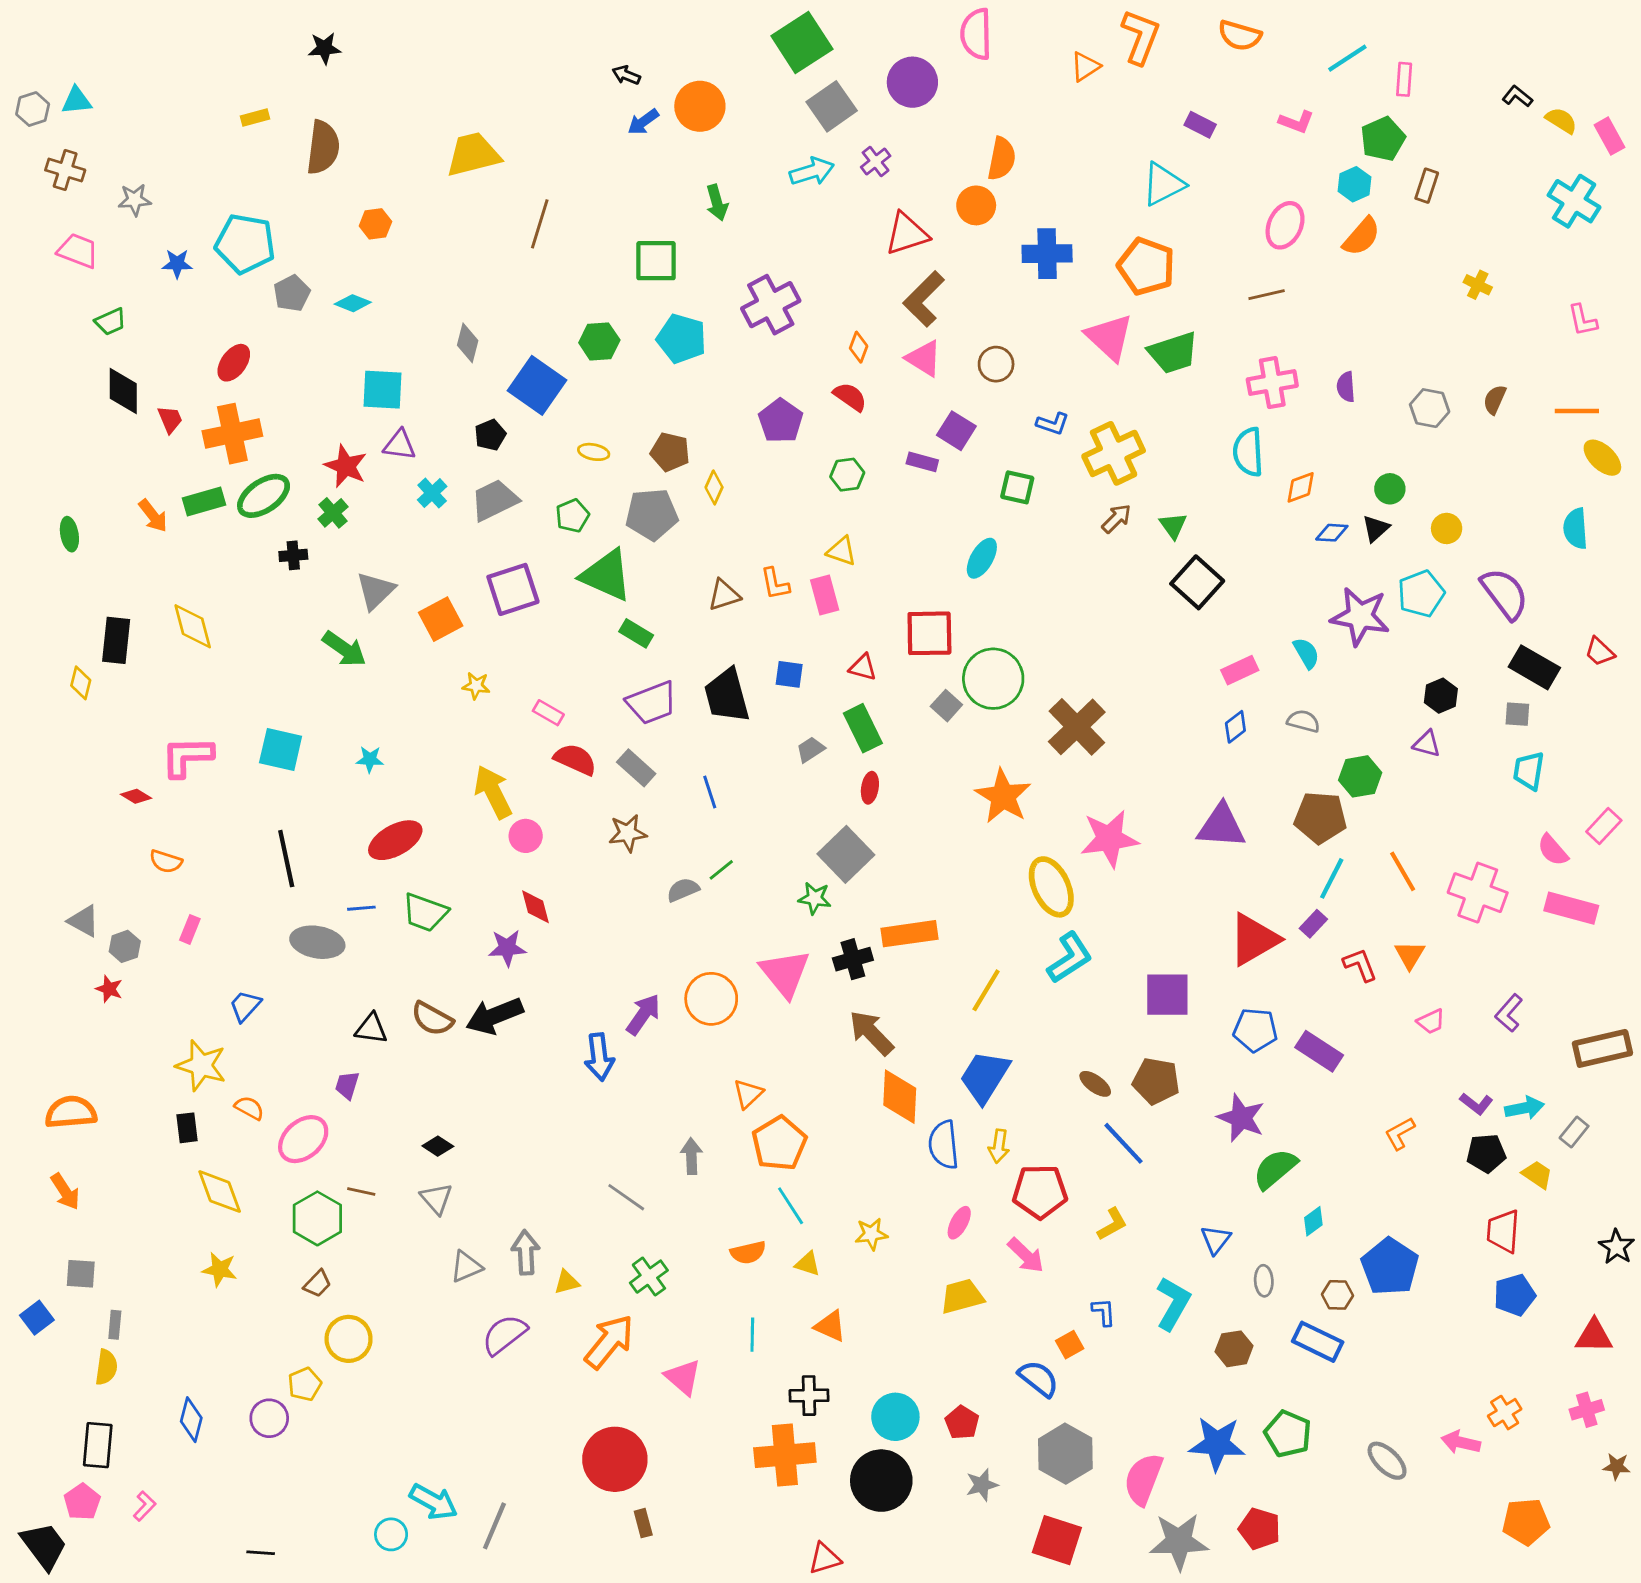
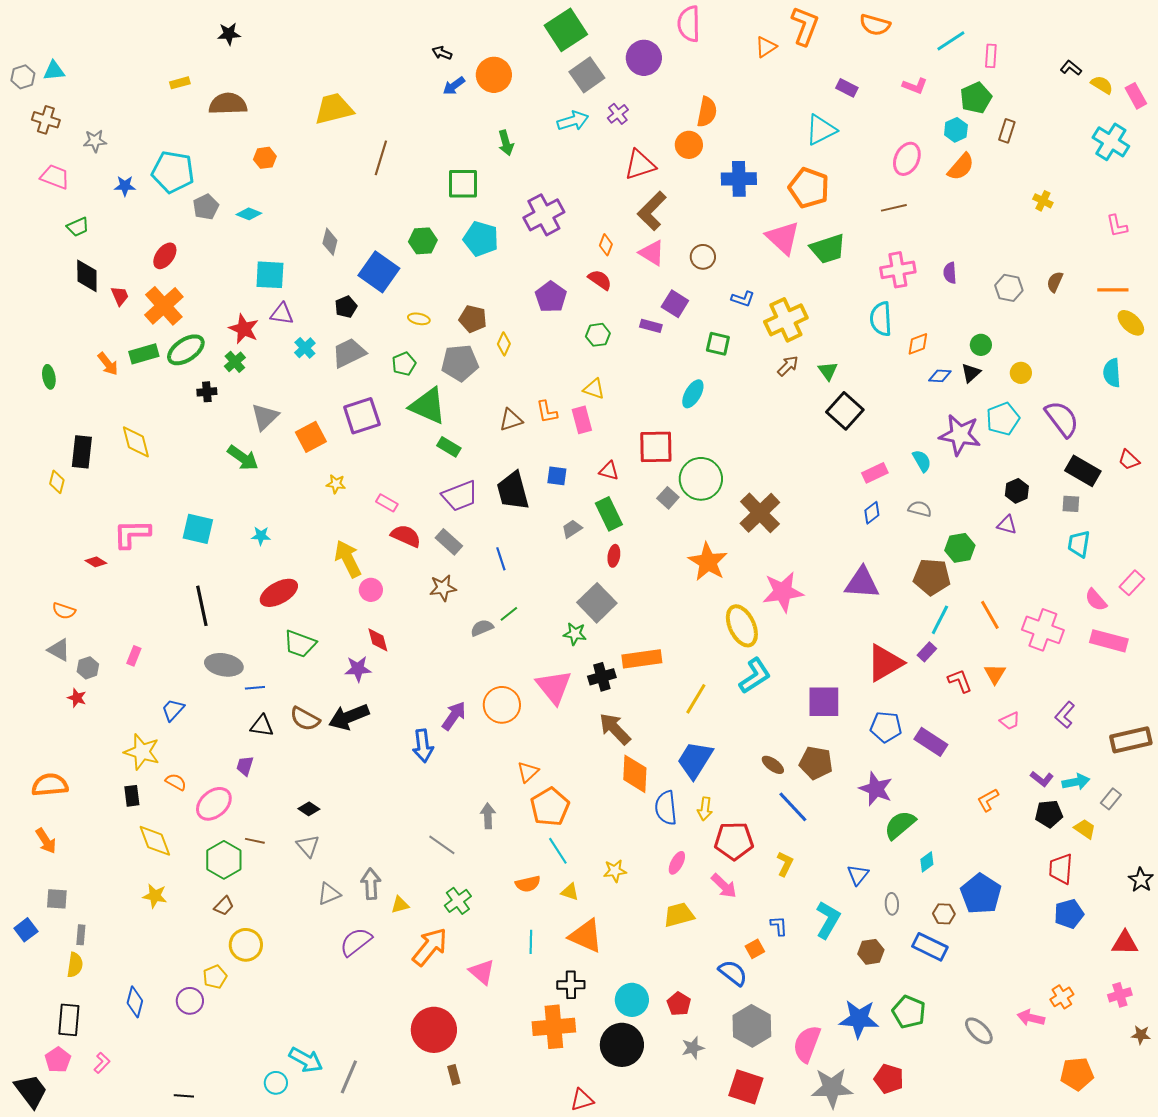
brown semicircle: (323, 147) -> (228, 104), turned -99
orange cross: (232, 434) -> (164, 306), turned -30
orange semicircle: (166, 861) -> (64, 611), moved
blue line: (361, 908) -> (255, 688), moved
yellow L-shape: (1112, 1224) -> (785, 864), turned -35
orange triangle: (830, 1326) -> (586, 936), size x1.5

